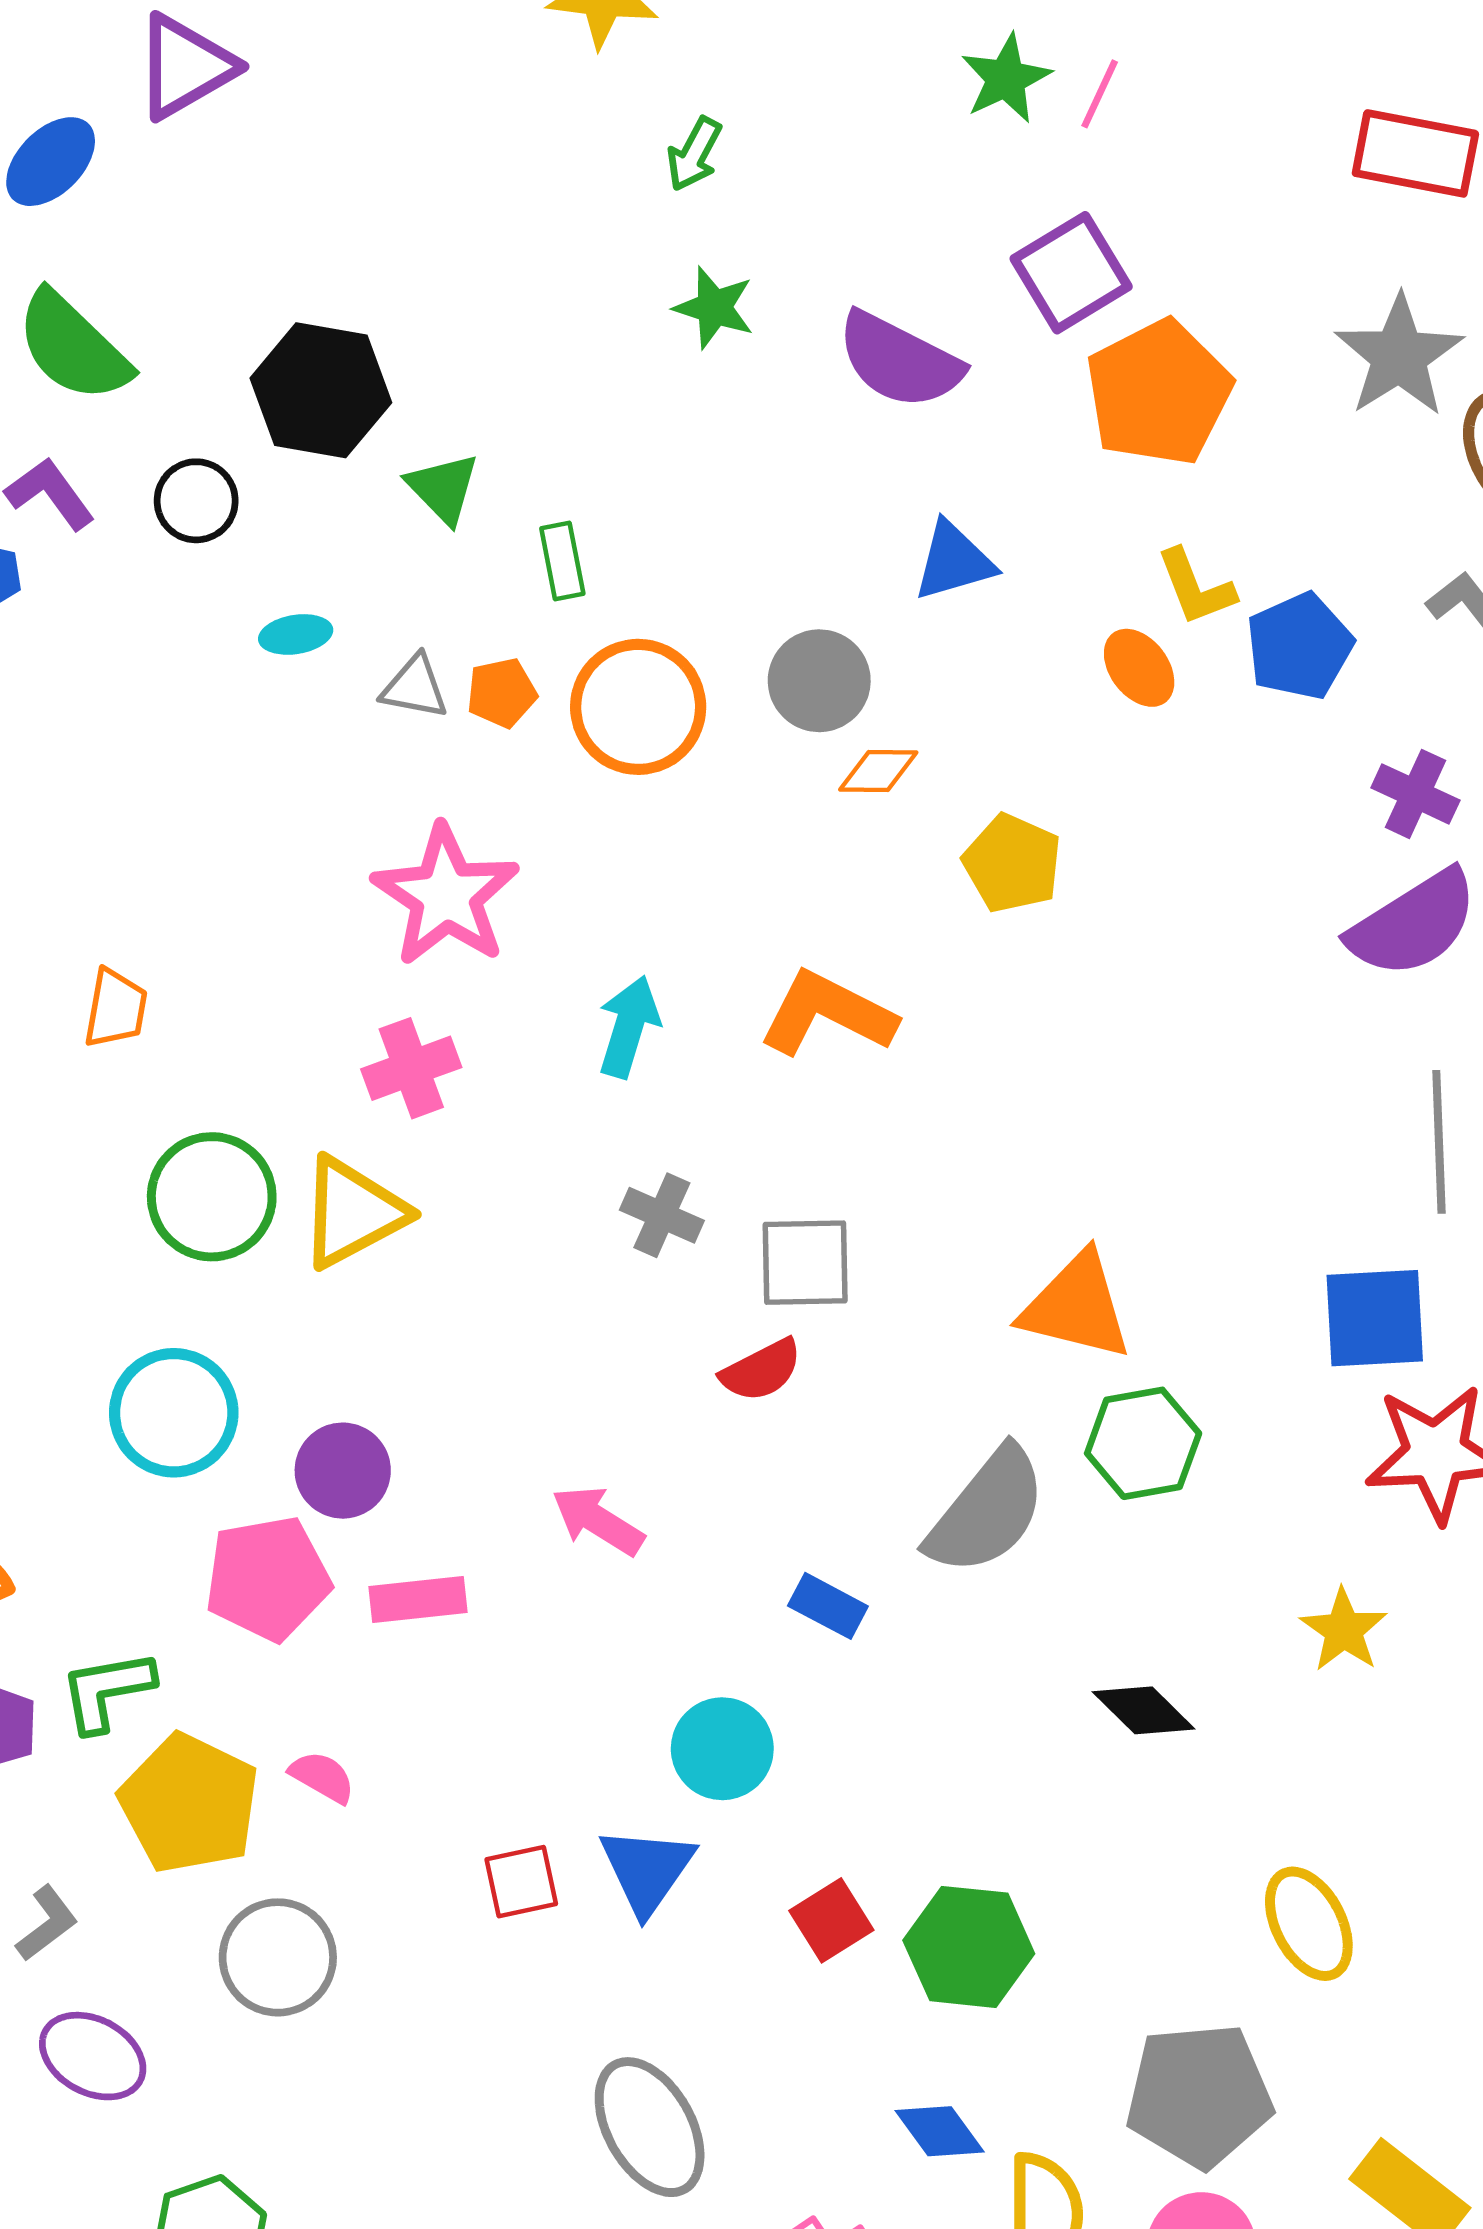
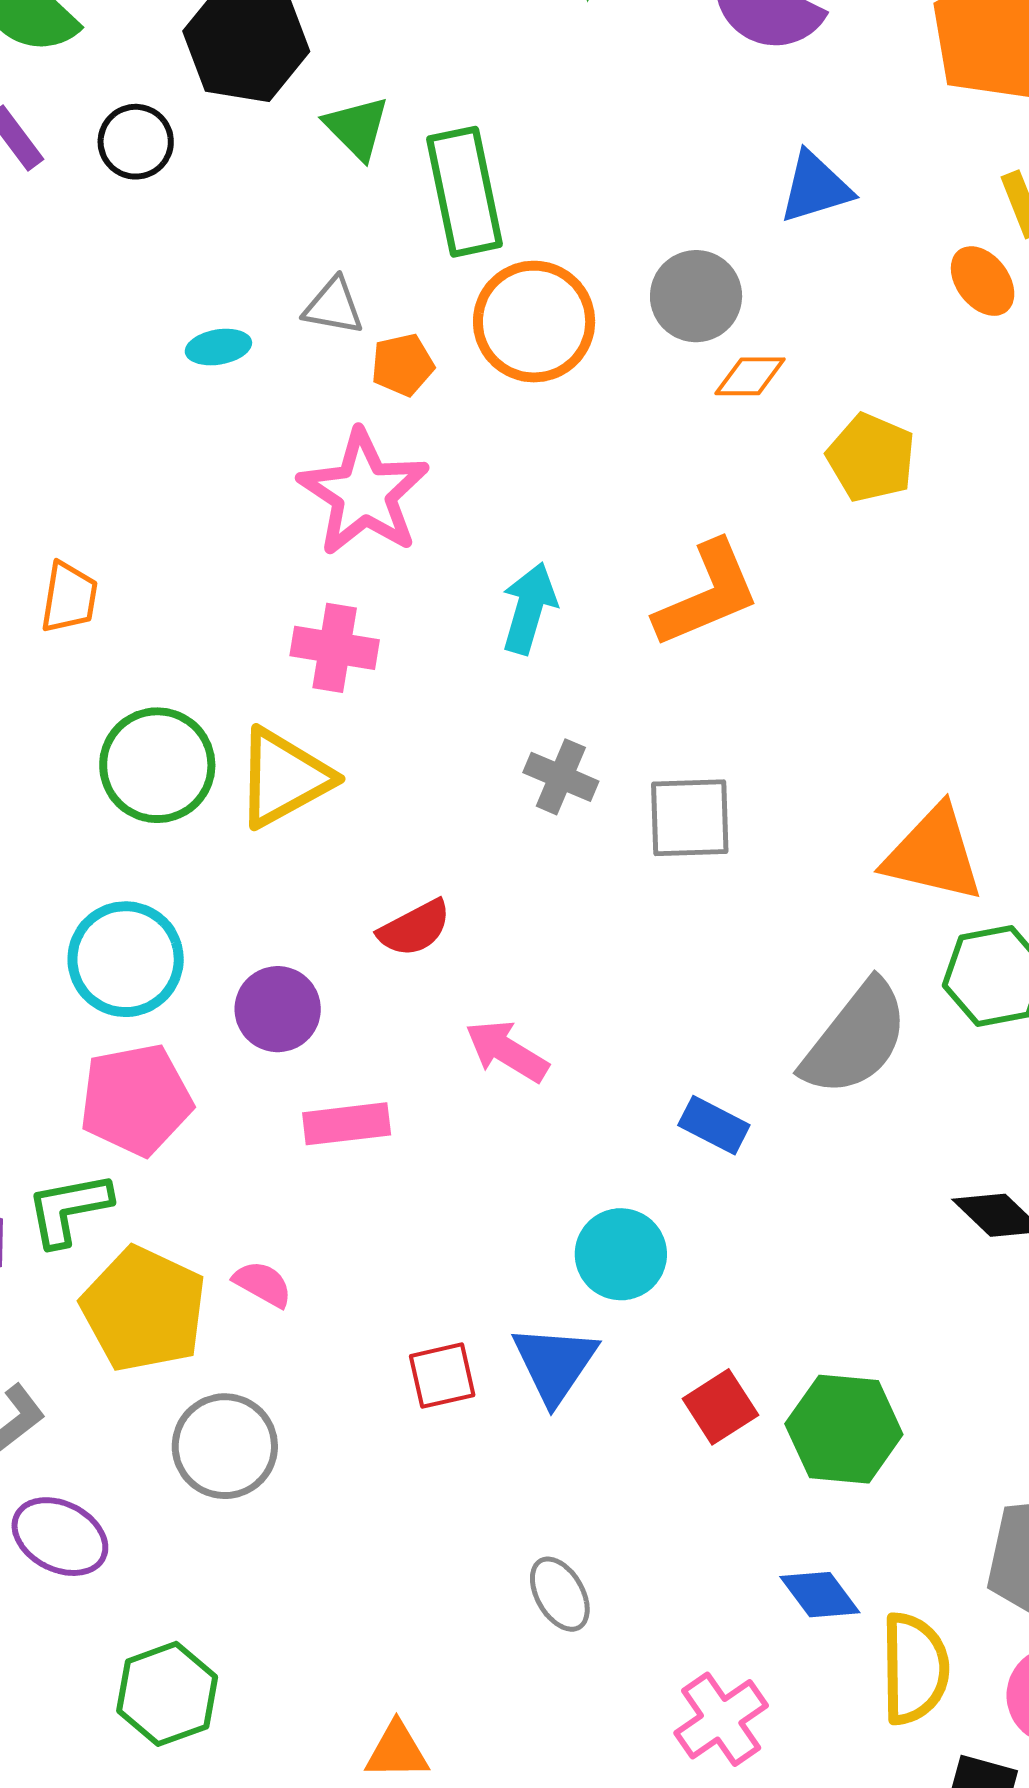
green rectangle: (562, 561) -> (465, 192), size x1.8
cyan ellipse: (296, 634) -> (218, 347), moved
orange pentagon: (502, 693) -> (403, 365), moved
orange L-shape: (827, 1014) -> (707, 594), turned 131
pink cross: (411, 1068) -> (335, 648), turned 30
red semicircle: (761, 1370) -> (415, 928), moved
pink pentagon: (268, 1578) -> (136, 1100), moved
gray ellipse: (650, 2127) -> (560, 1594), size x0.6

